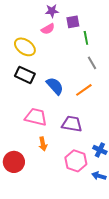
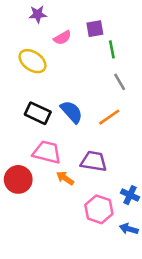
purple star: (52, 11) -> (38, 14), moved
black rectangle: (25, 75) -> (38, 113), moved
orange arrow: (43, 144) -> (65, 178), moved, turned 136
red circle: (14, 162) -> (18, 179), moved

